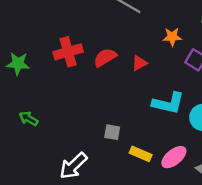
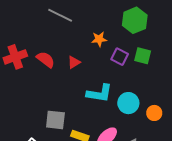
red semicircle: (105, 57) -> (46, 60), turned 72
gray square: (112, 132) -> (55, 120), size x1.5

